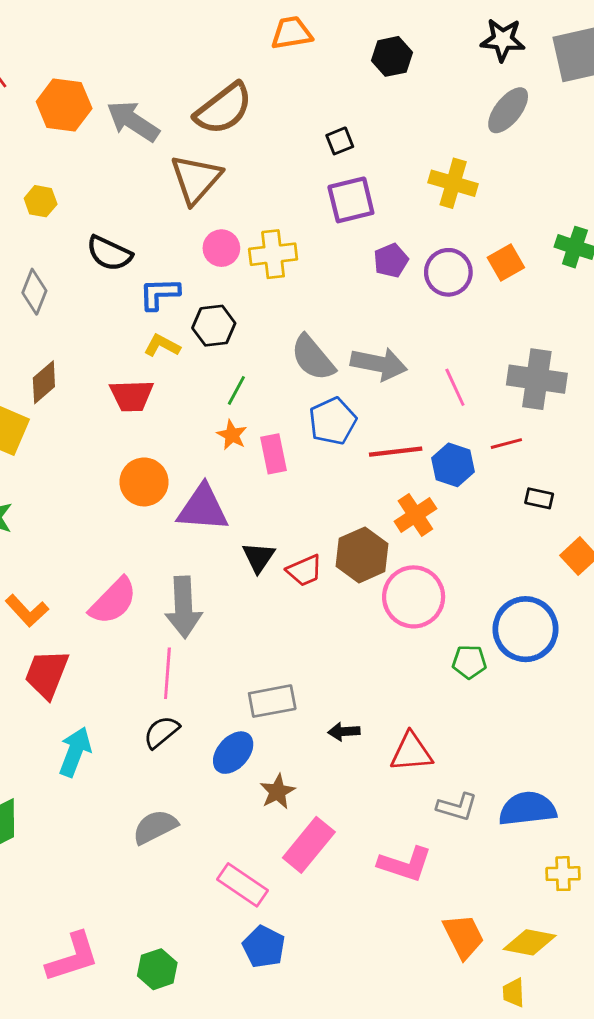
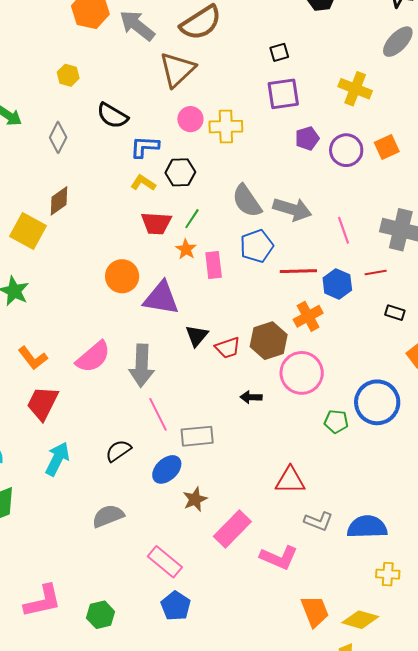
red trapezoid: (132, 396) -> (156, 223), moved
pink line: (167, 673) -> (158, 414), moved, turned -36
black arrow: (344, 732) -> (251, 397), moved
pink rectangle: (309, 845) -> (232, 529), moved

